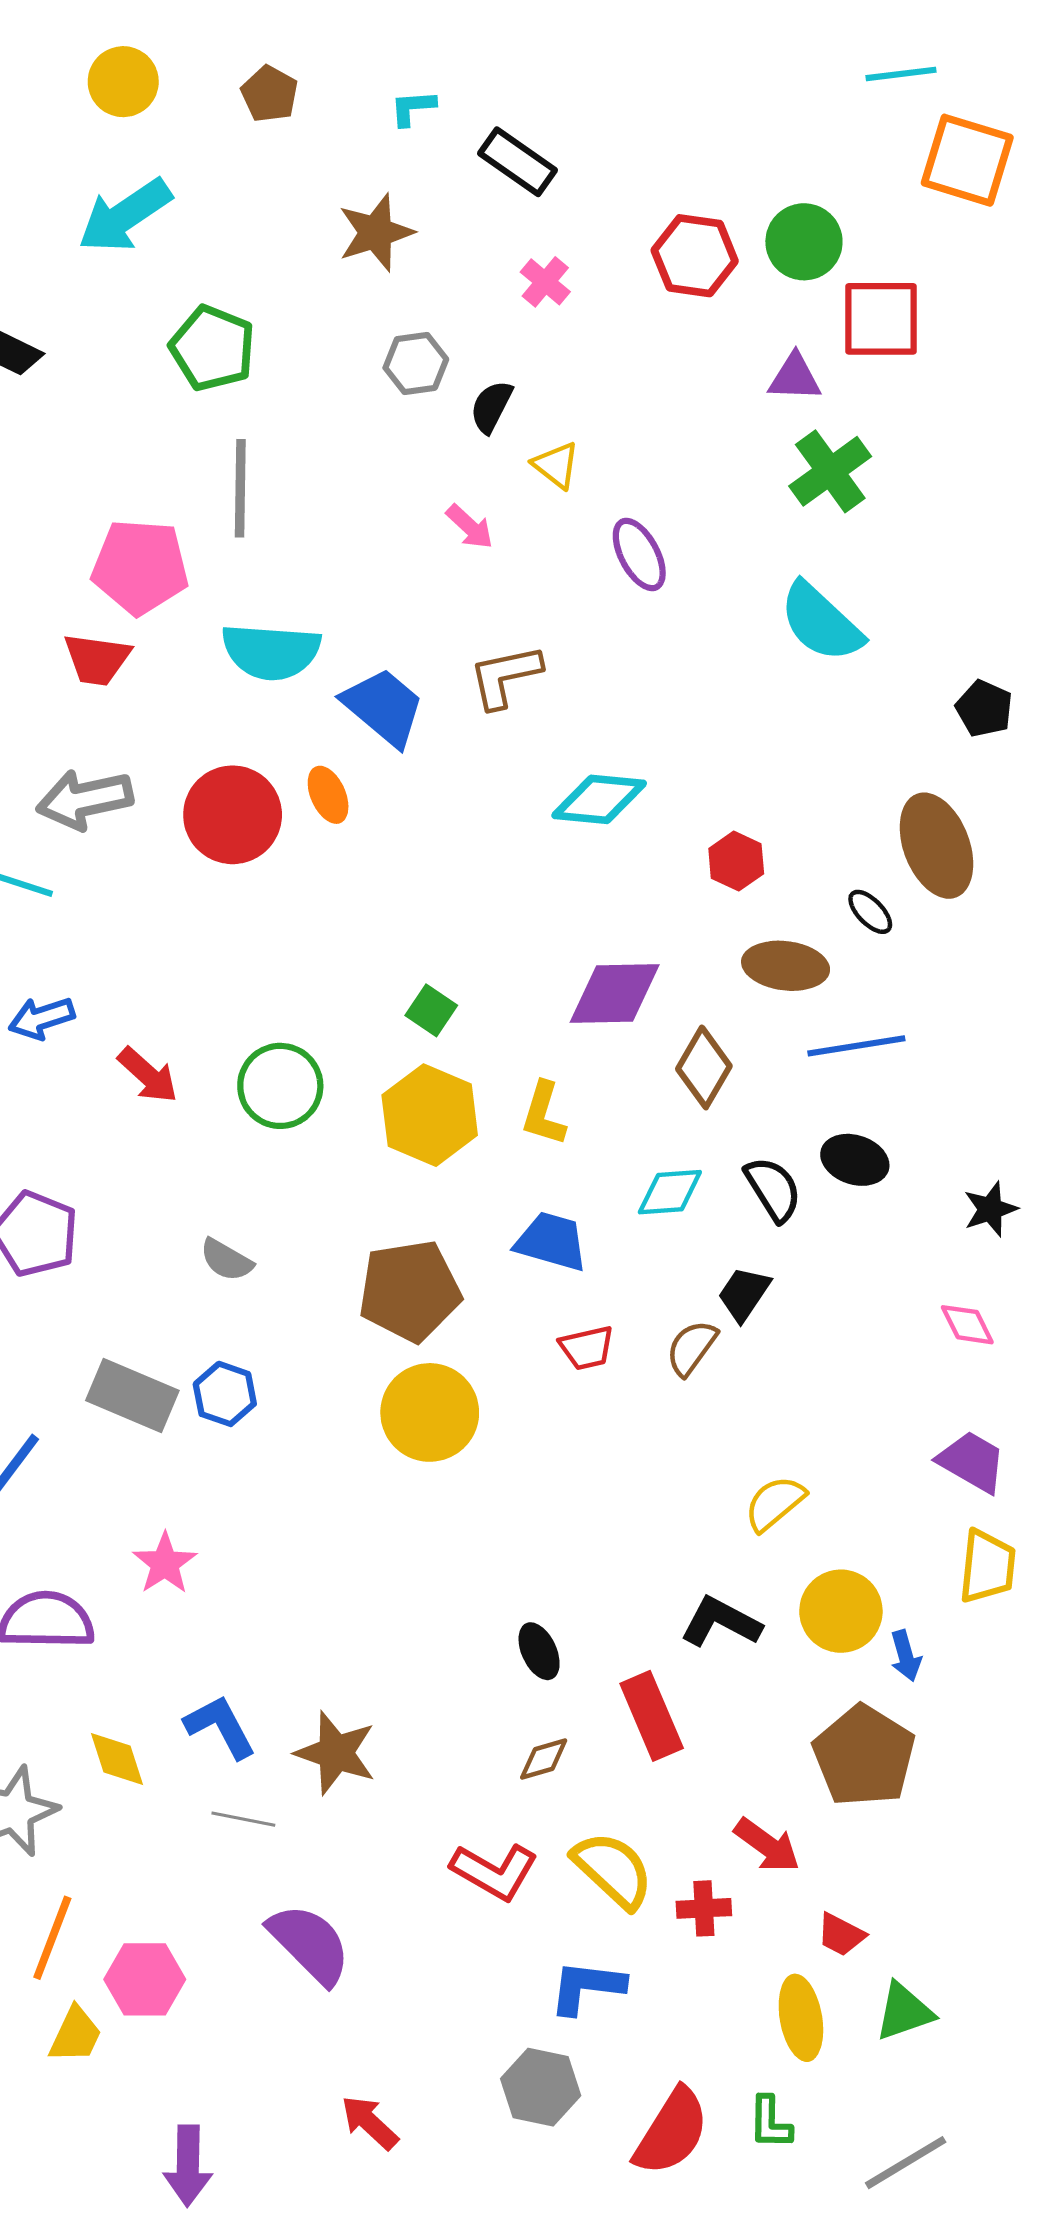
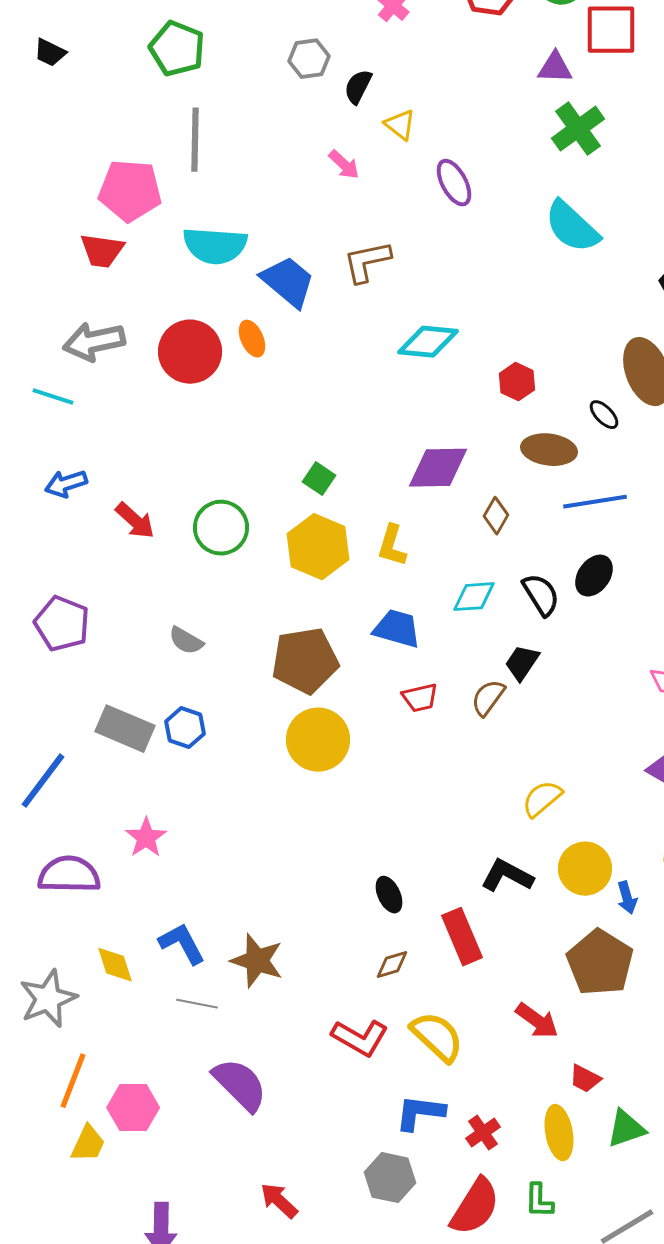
brown diamond: (704, 1067) -> (496, 516), size x0.7
black ellipse: (855, 1160) -> (594, 576), turned -72
red cross: (704, 1908) -> (483, 1133), moved, turned -32

